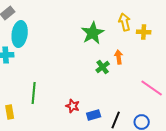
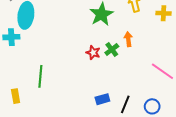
yellow cross: (144, 32) -> (164, 13), moved
red star: (73, 106) -> (93, 53), moved

